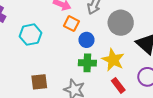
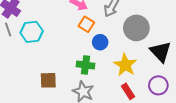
cyan hexagon: (30, 35) -> (32, 32), moved
green cross: (87, 63) -> (85, 65), moved

